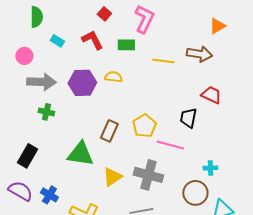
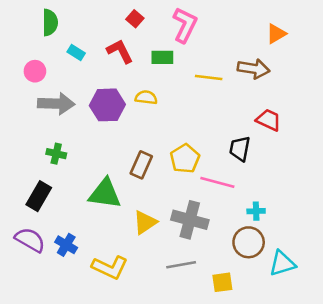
green cross: (46, 112) -> (56, 154), moved
cyan cross: (210, 168) -> (256, 211), moved

